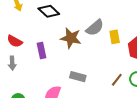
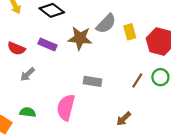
purple rectangle: (42, 51) -> (48, 44), moved, turned -49
gray arrow: (12, 63) -> (27, 74), moved, turned 56

